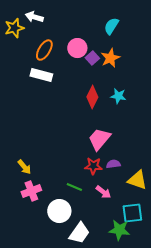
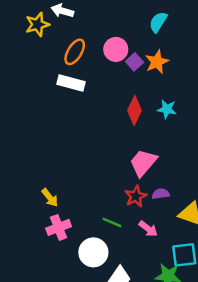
red star: (93, 166) -> (136, 196), turned -30

